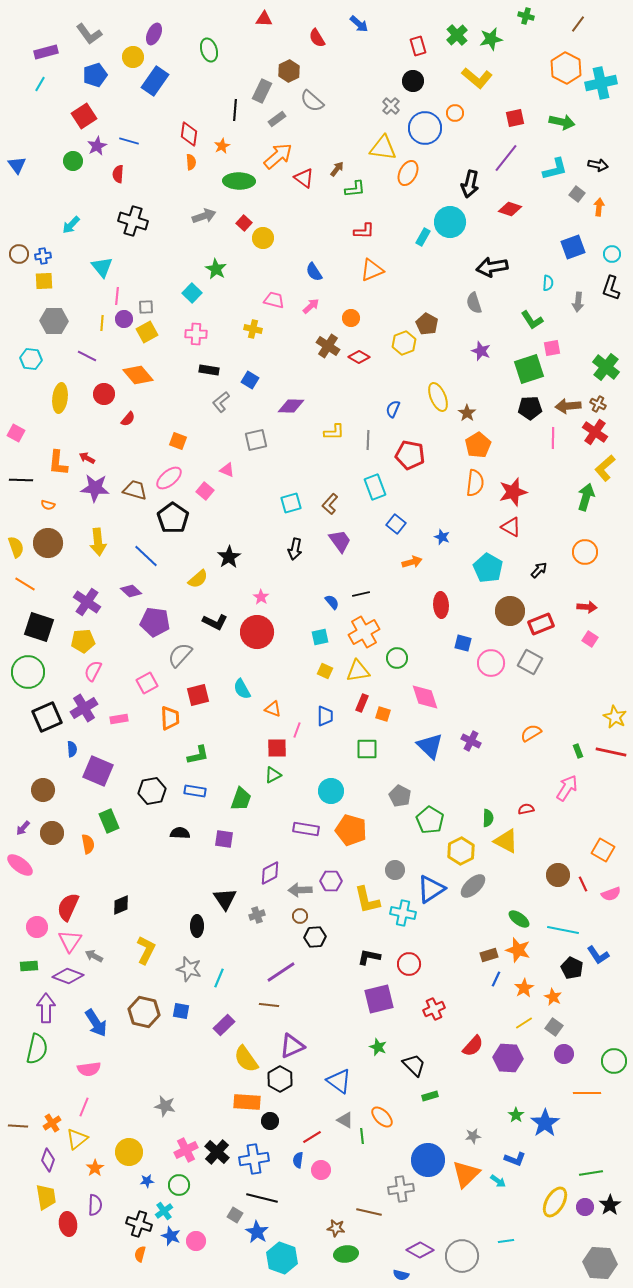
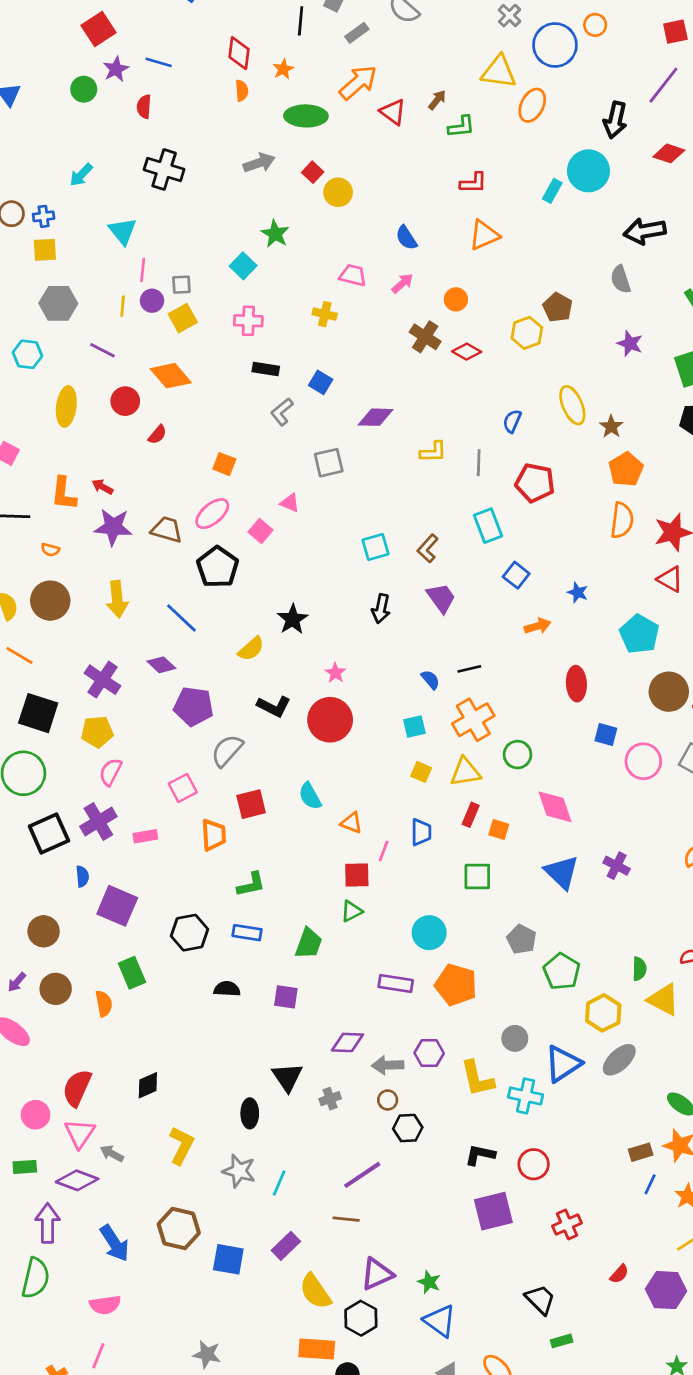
purple diamond: (270, 873) -> (347, 1042), turned 30
blue square: (181, 1011) -> (228, 1259), moved, size x1.4
red semicircle: (473, 1046) -> (619, 1274), size x0.7
green star: (378, 1047) -> (429, 1282), moved

